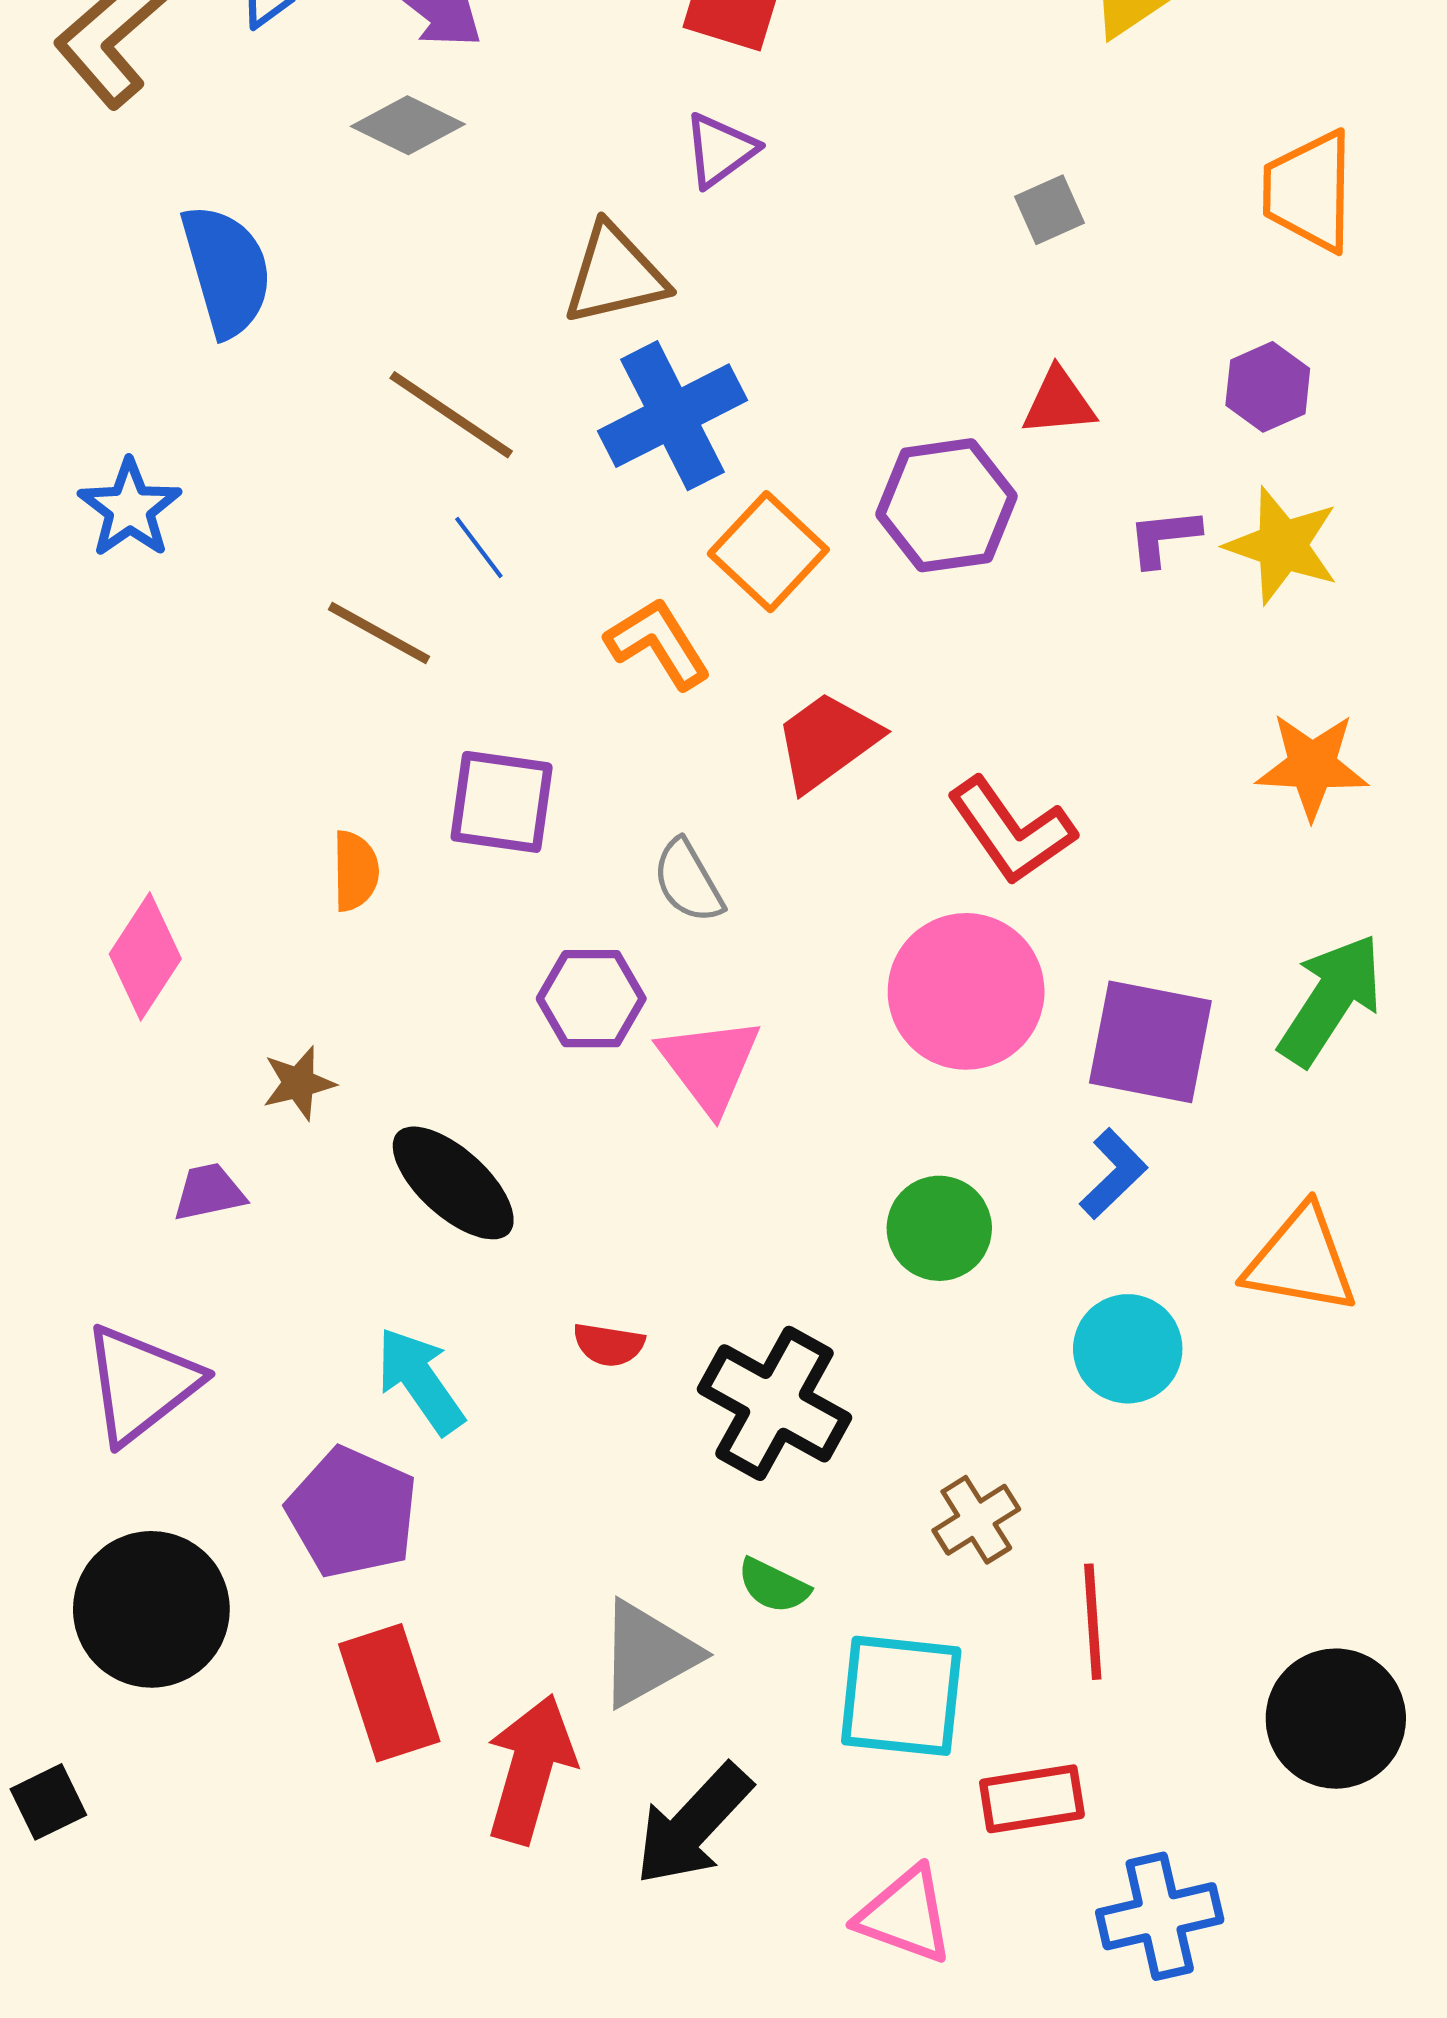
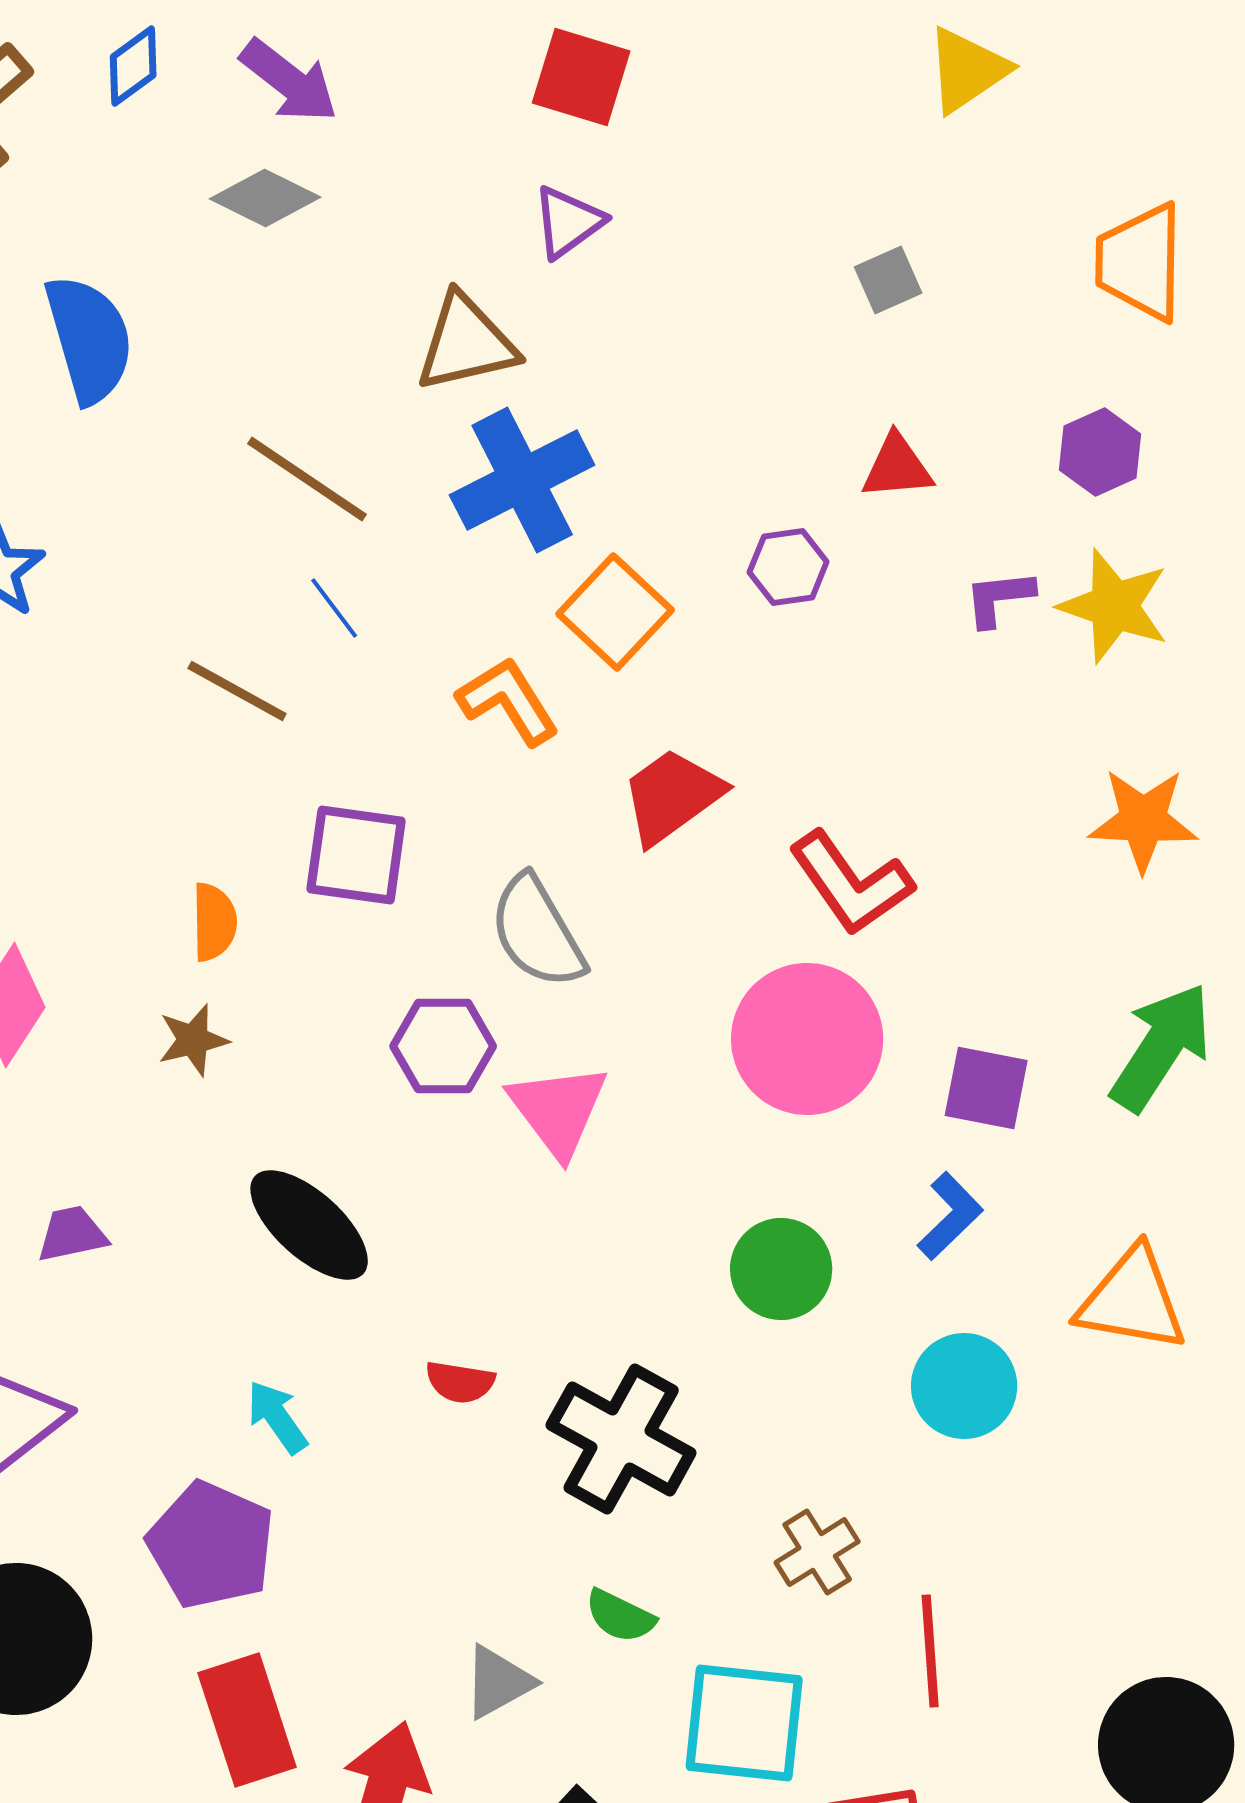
purple hexagon: (946, 505) -> (788, 567), size x0.6
gray semicircle: (688, 881) -> (537, 932), size x1.4
purple square: (1150, 1042) -> (986, 1088), size x0.7
brown star: (299, 1083) -> (193, 1040), moved
cyan arrow: (420, 1381) -> (277, 1417), size x0.7
gray triangle: (648, 1654) -> (498, 1682), size x0.7

